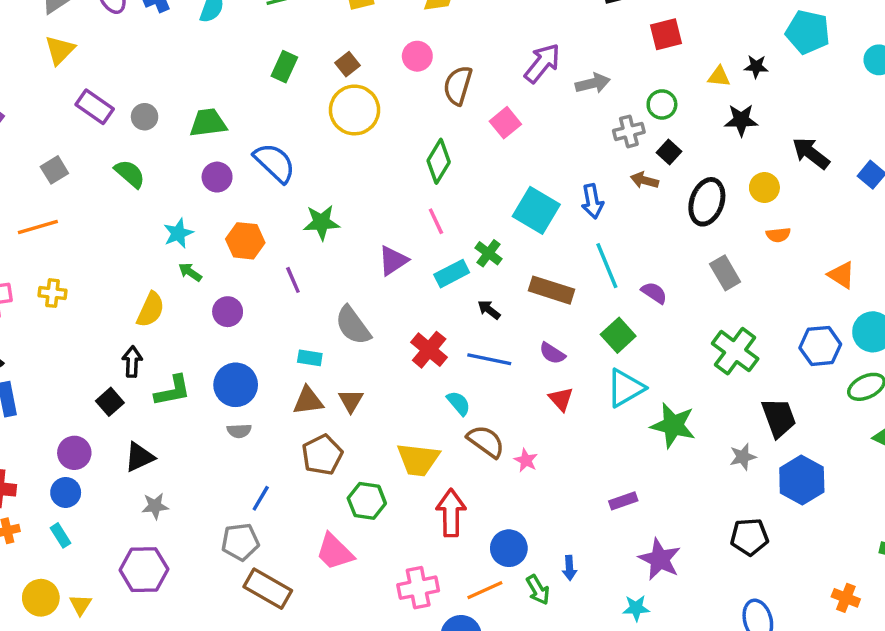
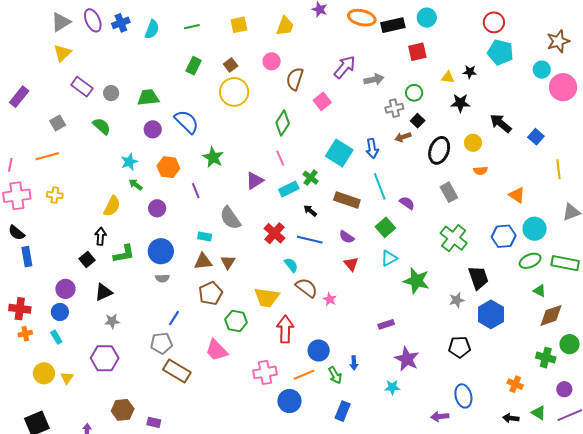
brown arrow: (644, 180) -> (403, 137), turned -35
green star: (321, 222) -> (213, 157), turned 30
cyan triangle: (625, 388) -> (389, 258), size x0.7

